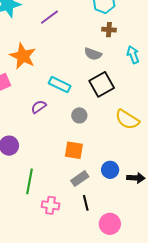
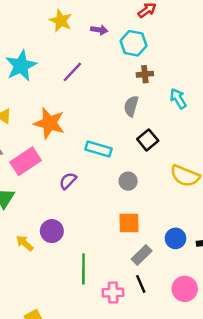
gray semicircle: (93, 54) -> (131, 106), turned 96
black square: (102, 84) -> (148, 140), size x0.7
purple semicircle: (39, 107) -> (68, 181), moved
black line: (86, 203) -> (141, 284), moved
pink circle: (110, 224) -> (185, 289), moved

